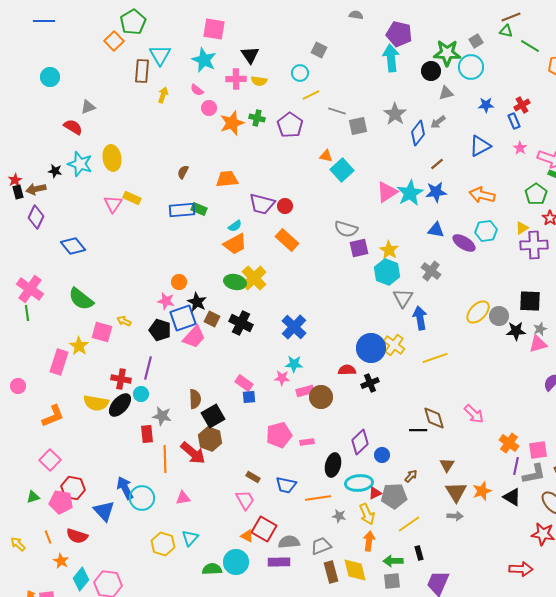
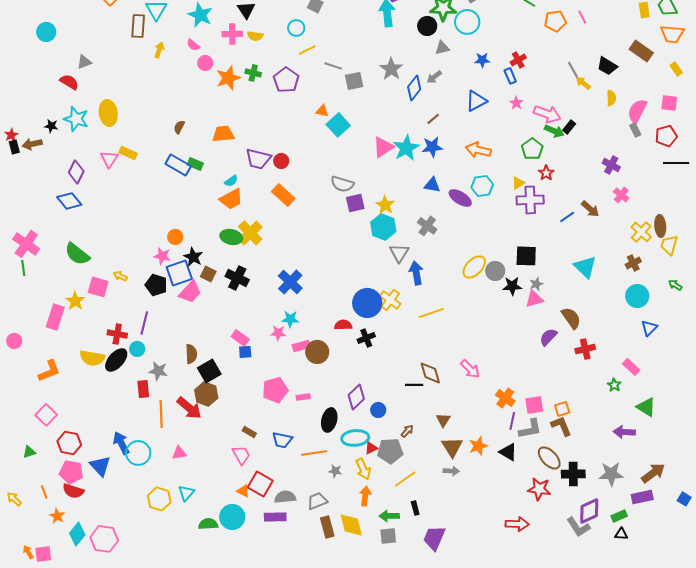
blue rectangle: (182, 210) -> (178, 165), turned 35
purple diamond: (36, 217) -> (76, 172), moved
pink pentagon: (61, 502) -> (71, 472), moved

